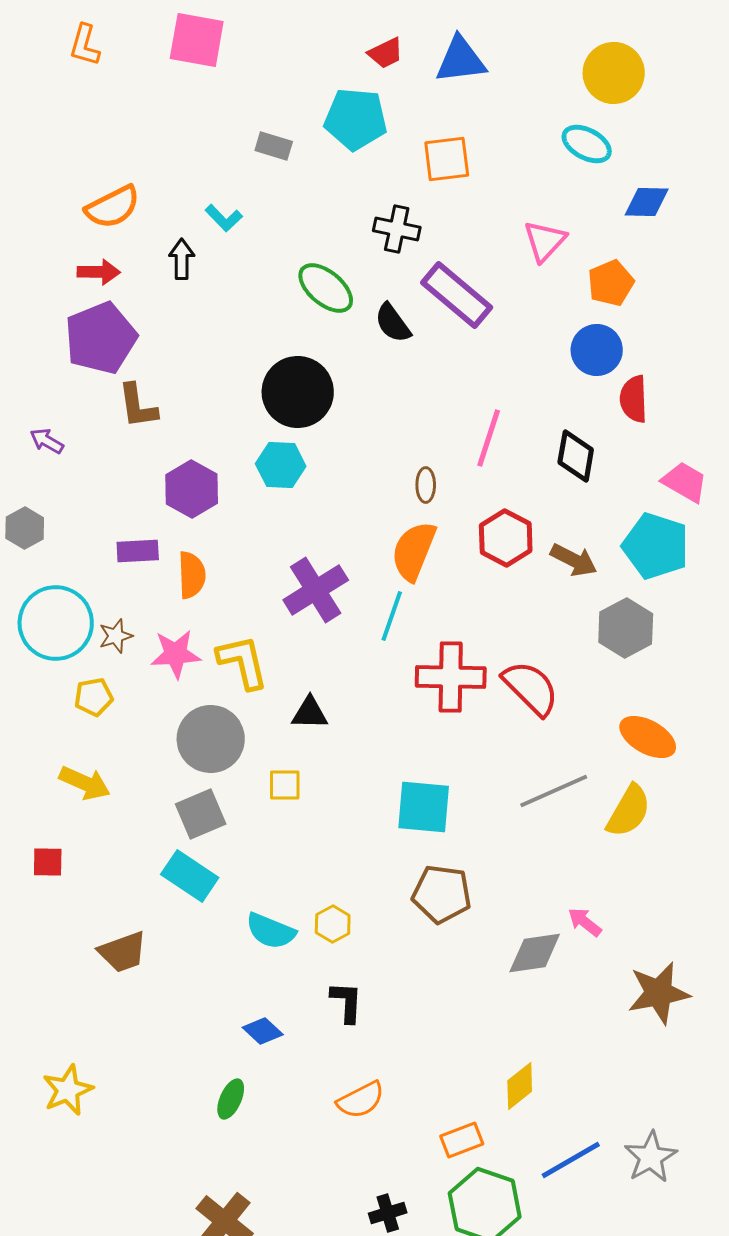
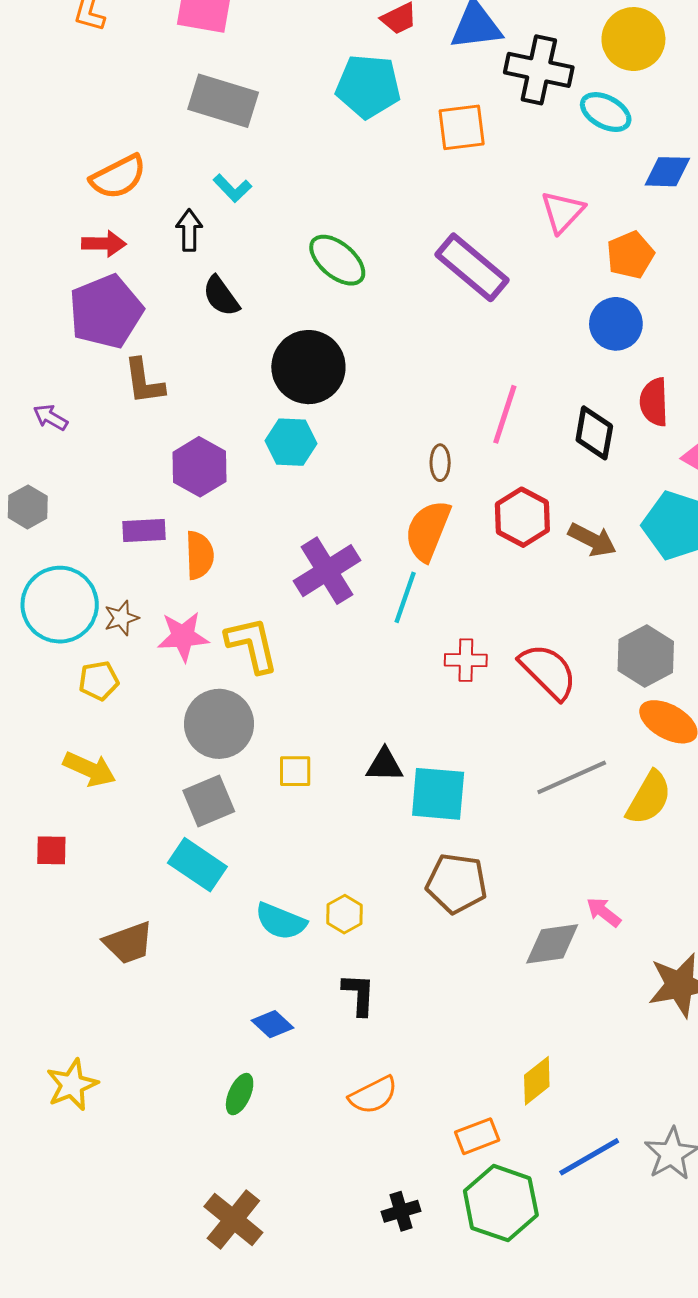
gray rectangle: (274, 146) -> (223, 101), moved, size x1.8
black cross: (397, 229) -> (539, 70), moved, size x1.4
black semicircle: (393, 323) -> (221, 296), moved
red semicircle: (634, 399) -> (654, 402), moved
gray hexagon: (626, 628) -> (646, 656), moved
red cross: (451, 677) -> (466, 660), size x0.6
black triangle: (310, 713) -> (385, 765), moved

